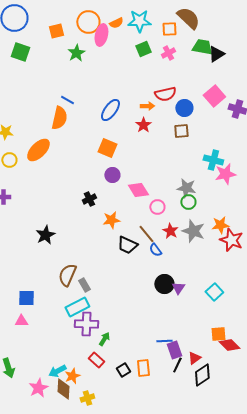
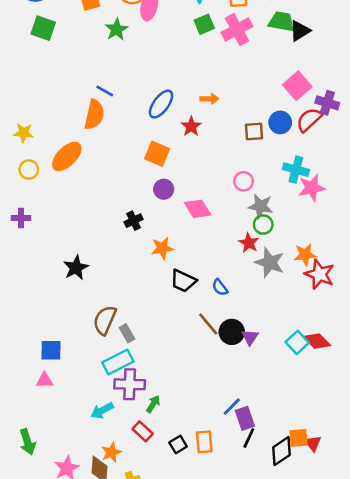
pink cross: (168, 53) -> (237, 29), size x1.6
red semicircle: (165, 94) -> (309, 120), moved, turned 150
blue circle: (184, 108) -> (280, 122), moved
red star: (143, 125) -> (191, 126), moved
pink circle: (157, 207) -> (244, 181), moved
red star: (170, 231) -> (249, 243), moved
brown line: (146, 234) -> (208, 324), moved
orange square: (218, 334) -> (299, 438), moved
blue line: (164, 341) -> (232, 407), turned -42
red diamond: (229, 345) -> (317, 341), moved
red triangle: (194, 358) -> (313, 443), moved, turned -32
cyan arrow: (57, 371) -> (102, 410), moved

